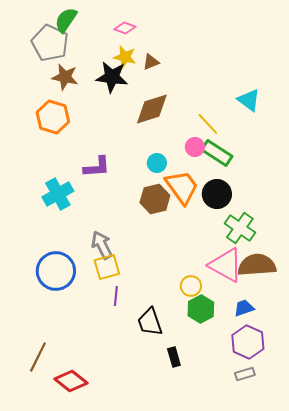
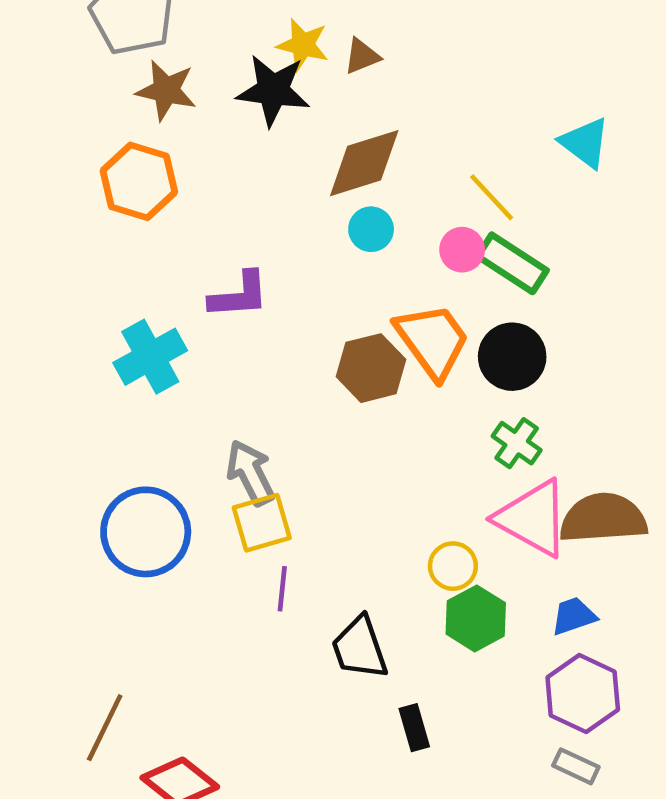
cyan circle: (157, 163) -> (371, 229), moved
green cross: (240, 228) -> (517, 443), moved, size x0.7
gray rectangle: (245, 374) -> (576, 766), turned 42

